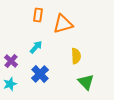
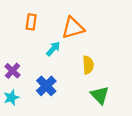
orange rectangle: (38, 15) -> (31, 22), moved
cyan arrow: (36, 47) -> (53, 49), moved

